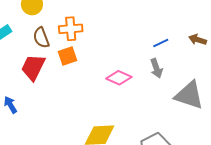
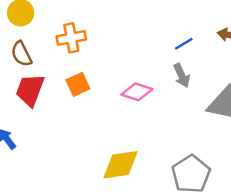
brown semicircle: (41, 38) -> (21, 54), moved
orange square: (67, 56) -> (78, 84), moved

